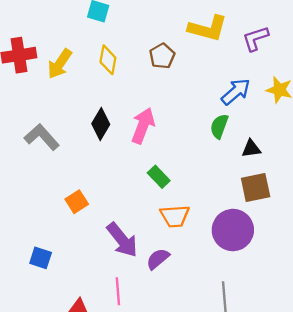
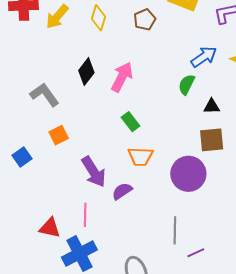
gray L-shape: (42, 137) -> (45, 95), moved
blue square: (41, 258) -> (22, 157), moved, turned 30

